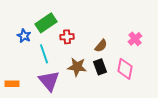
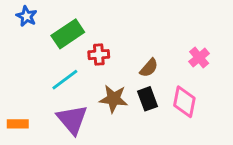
blue star: (24, 36) -> (27, 16), moved
cyan line: (44, 54) -> (65, 80), turned 72

